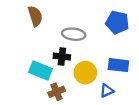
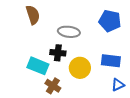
blue triangle: (107, 91) -> (118, 85), moved
brown cross: (57, 92) -> (53, 86), turned -35

